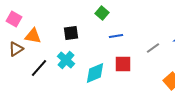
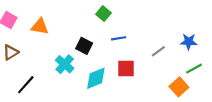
black square: (71, 33) -> (84, 46), moved, turned 35
orange triangle: (33, 36) -> (40, 26), moved
black line: (39, 68) -> (26, 85), moved

